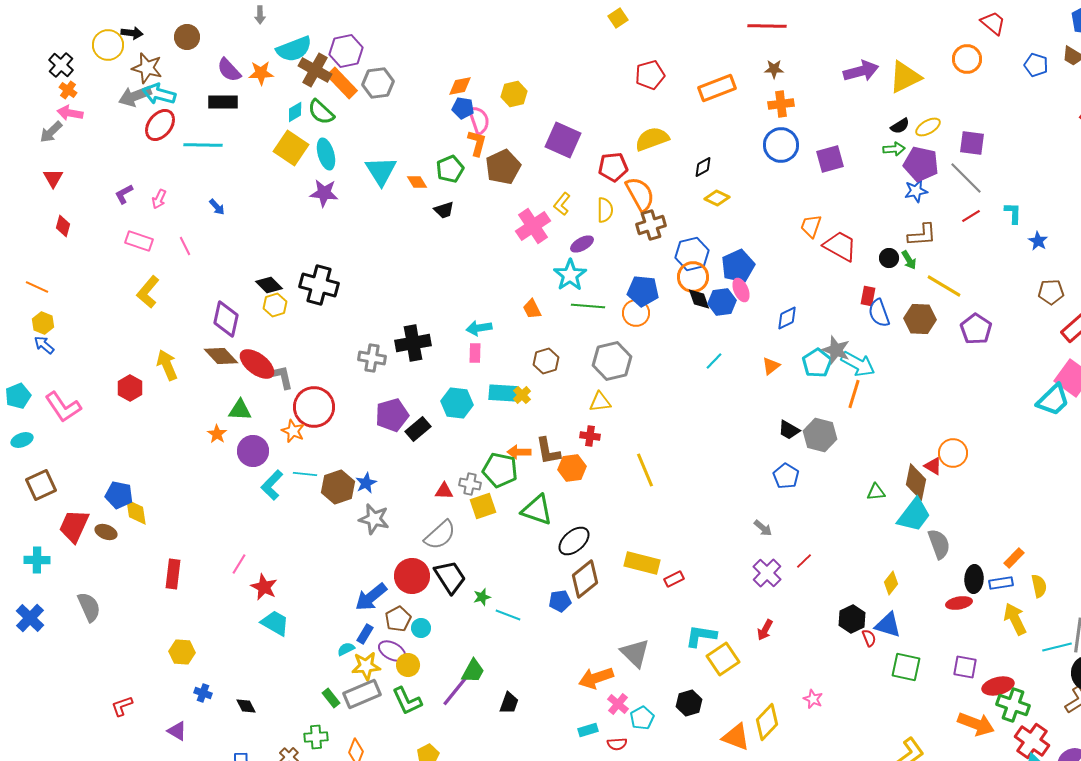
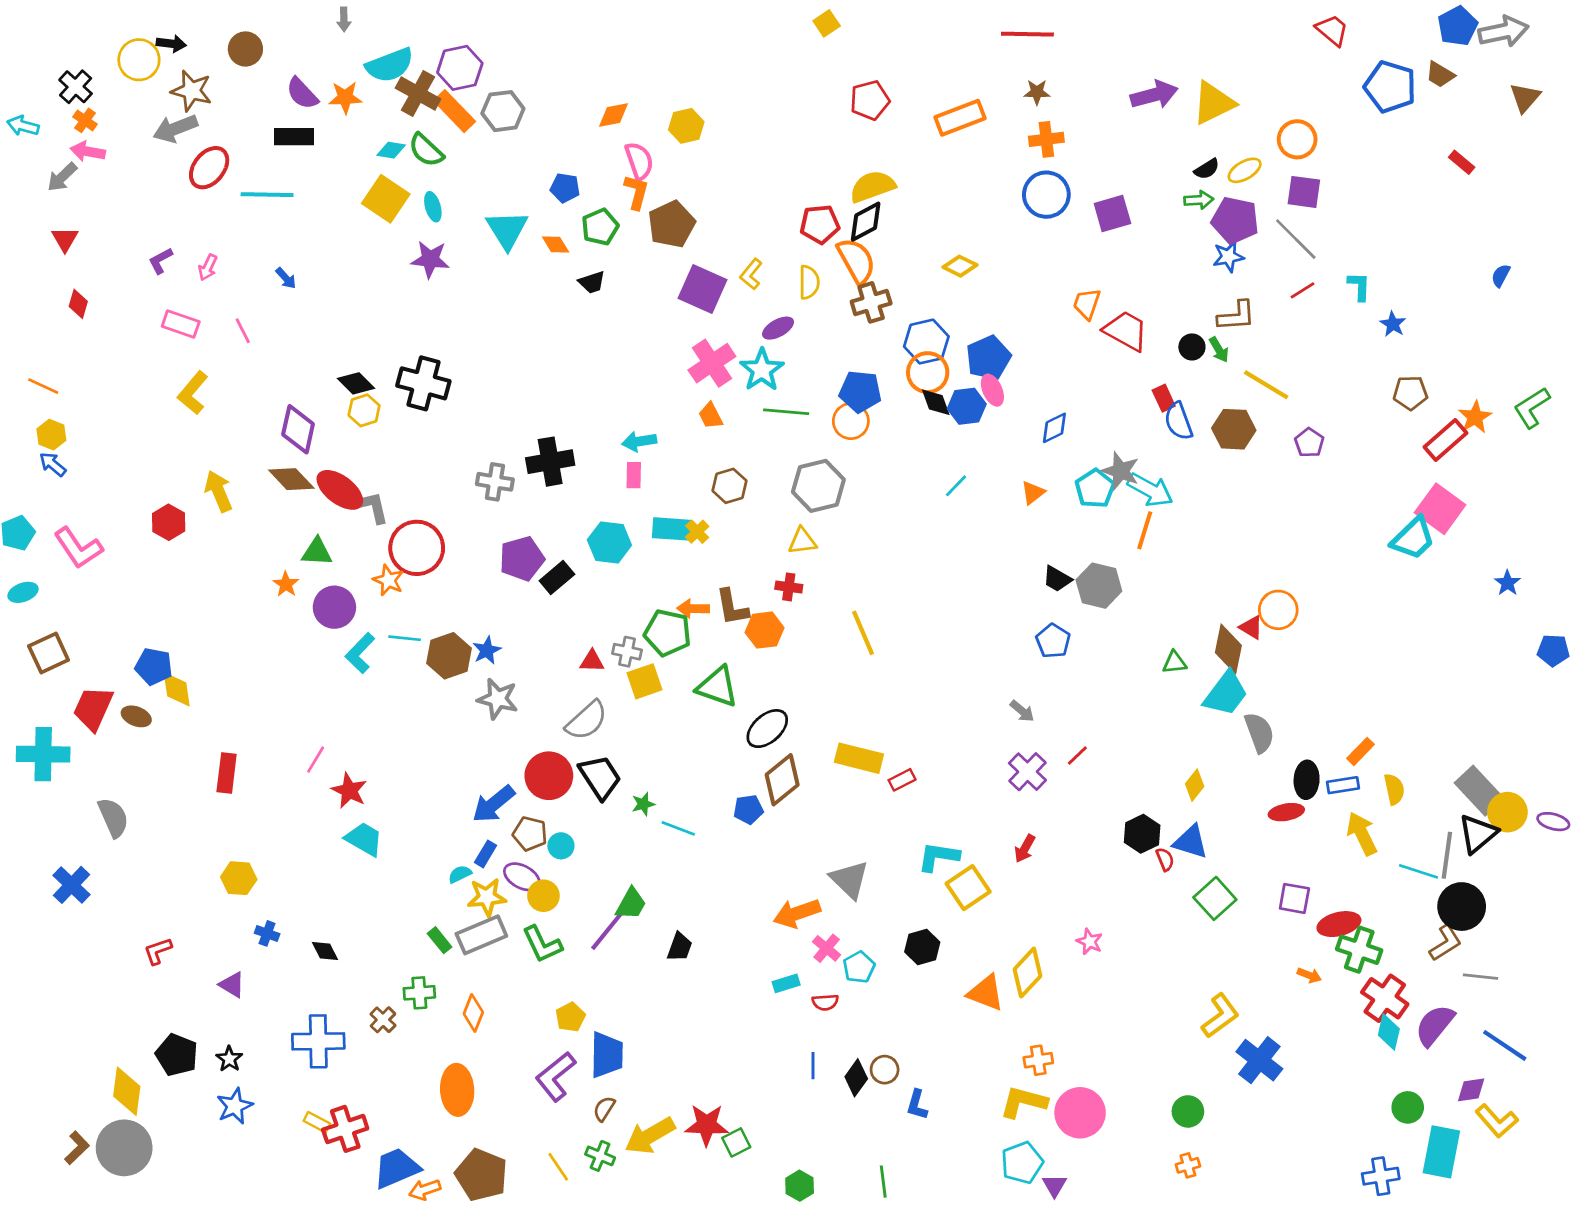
orange circle: (967, 59) -> (1297, 139), moved
blue pentagon: (1036, 65) -> (1390, 87), size x1.6
cyan arrow: (159, 94) -> (23, 126), moved, size x0.7
blue pentagon: (463, 108) -> (565, 188), moved
cyan diamond: (295, 112) -> (391, 150), turned 40
purple square: (563, 140) -> (703, 289), moved
cyan ellipse: (326, 154) -> (433, 207), size x0.7
black diamond: (703, 167) -> (866, 222), moved, size x1.5
pink cross: (533, 226) -> (712, 363), moved
red rectangle: (868, 296) -> (1164, 398), turned -36
purple pentagon: (976, 329) -> (1309, 443), size x0.7
cyan cross: (37, 560) -> (43, 754), size x1.5
blue cross: (30, 618) -> (72, 885), moved
brown pentagon: (398, 619) -> (530, 834), turned -30
cyan line: (1057, 647) -> (1418, 871), turned 32
green square: (906, 667) -> (1215, 898), turned 36
orange arrow: (976, 724) -> (1309, 975), size x0.5

